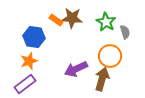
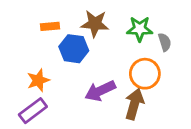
orange rectangle: (56, 20) -> (50, 26), moved, turned -40
green star: (106, 22) -> (140, 29), turned -30
blue hexagon: (34, 37) -> (74, 49), moved

